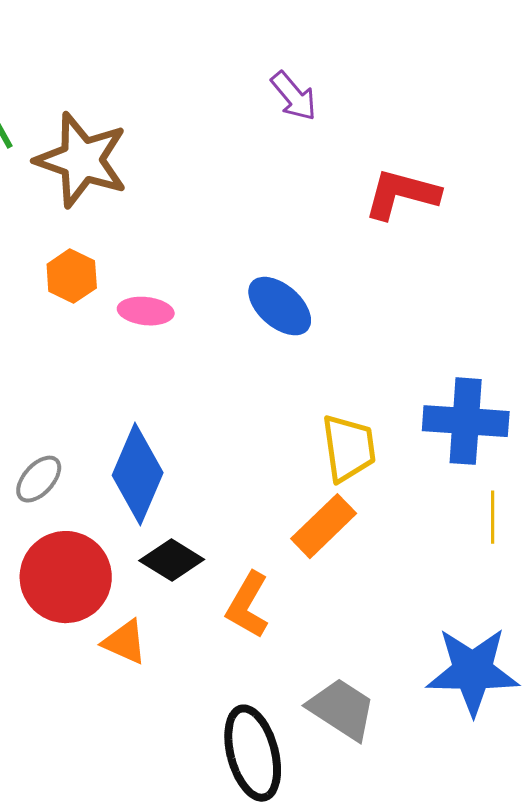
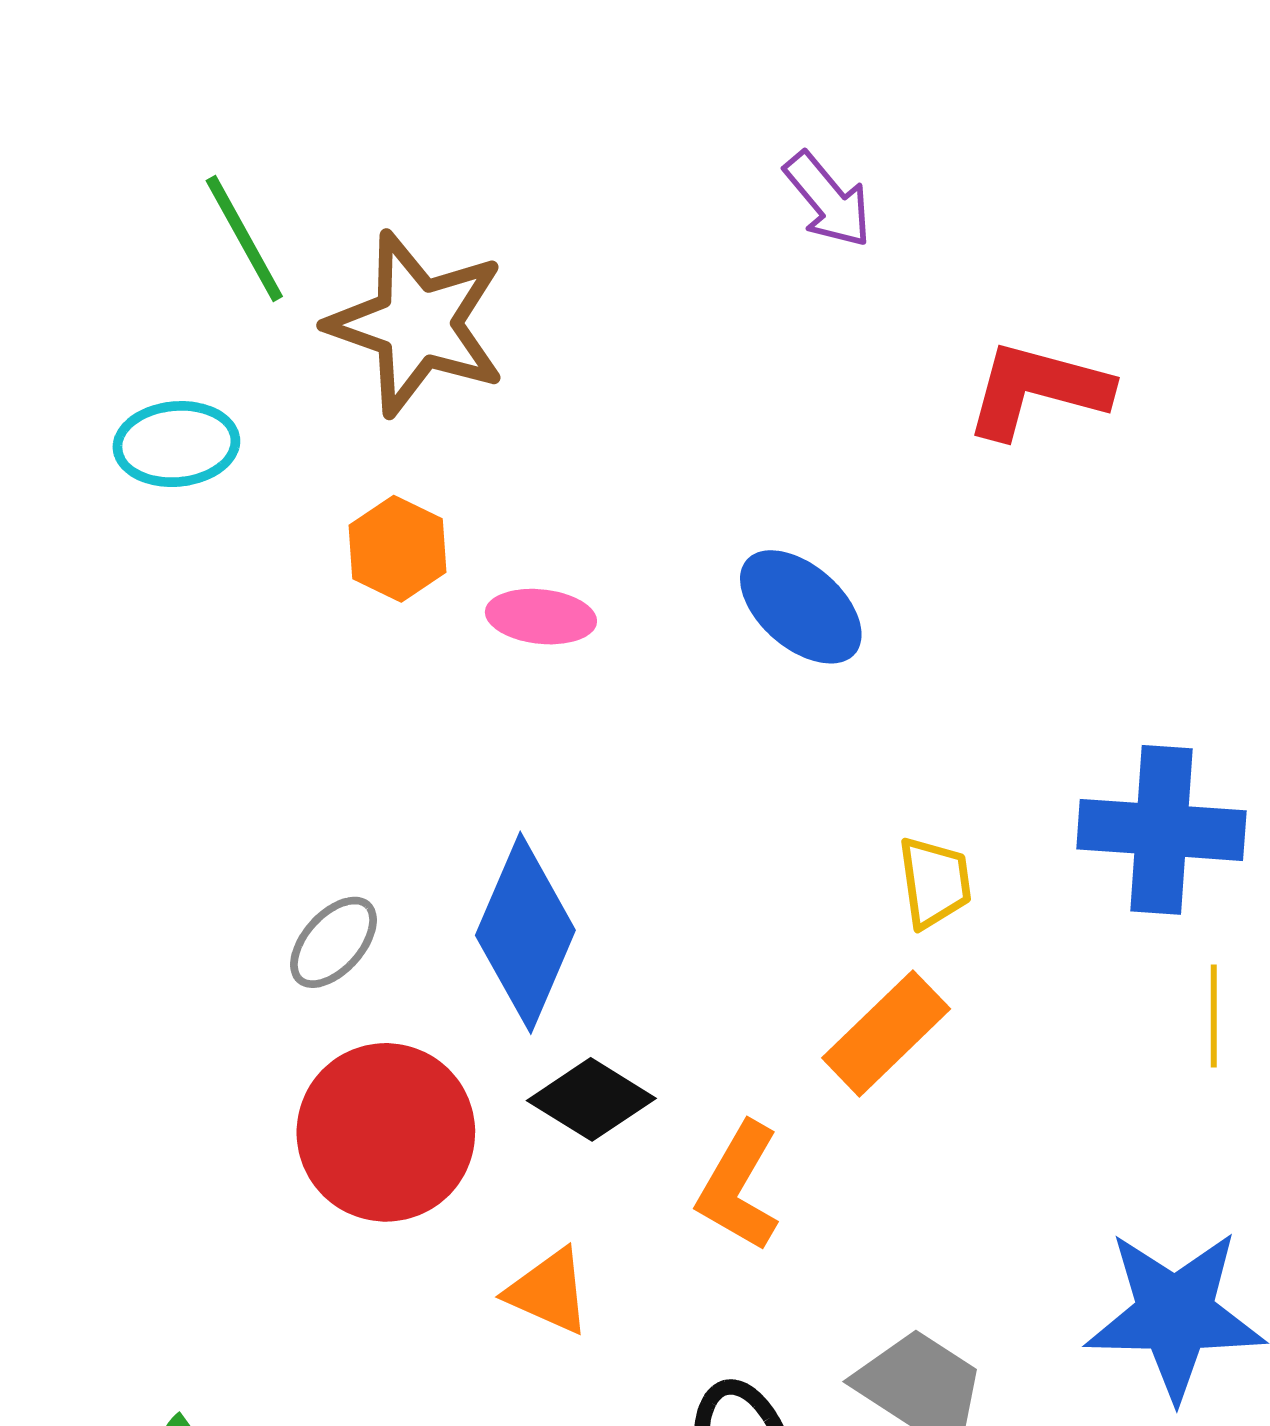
yellow trapezoid: (349, 448) -> (935, 882), size x0.7
orange triangle: (125, 642) -> (549, 1291), moved

